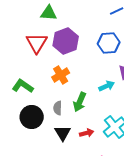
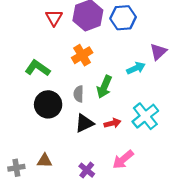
red triangle: (37, 43) -> (54, 18), size x0.7
blue hexagon: (109, 43) -> (123, 18), moved
black triangle: (63, 133) -> (84, 123), turned 36

